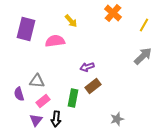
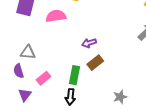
gray triangle: (37, 81) -> (28, 52), moved
black arrow: (56, 119) -> (70, 97), moved
purple triangle: (36, 120) -> (25, 95), moved

